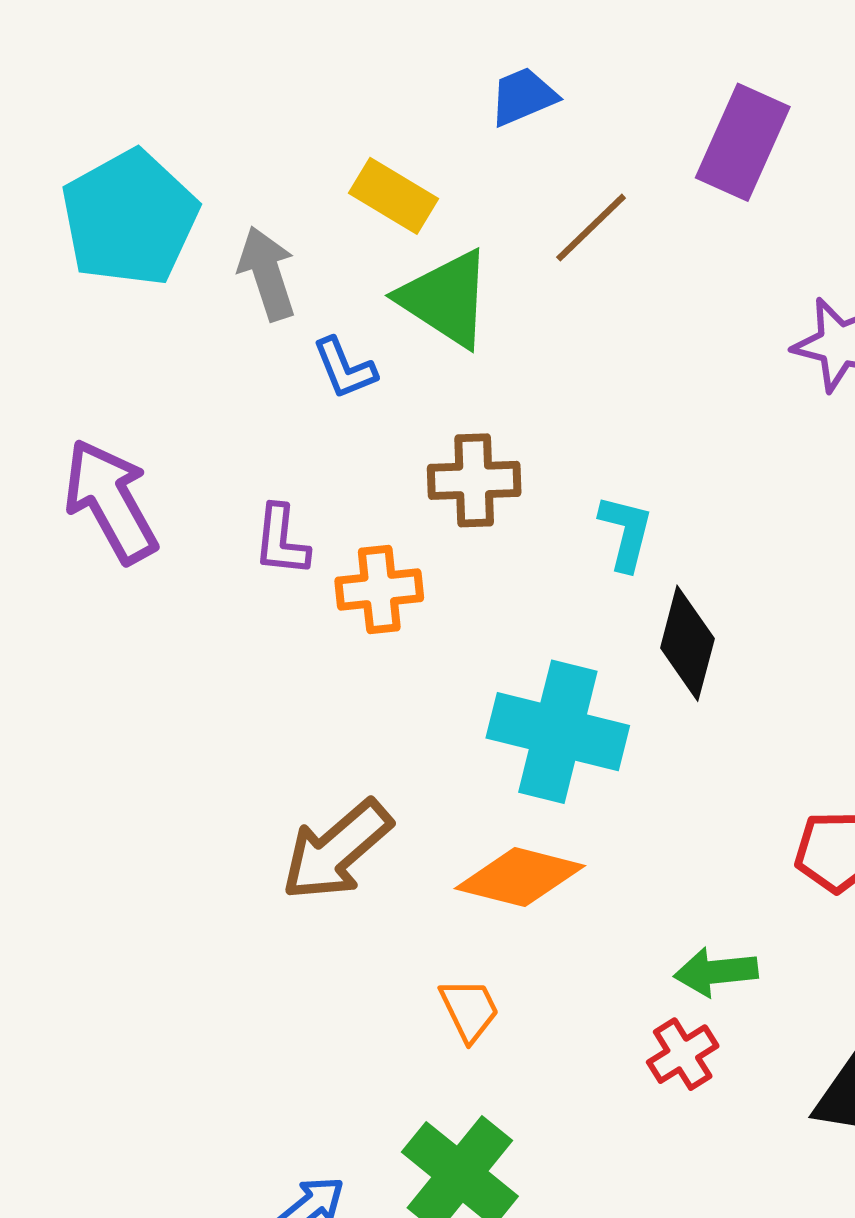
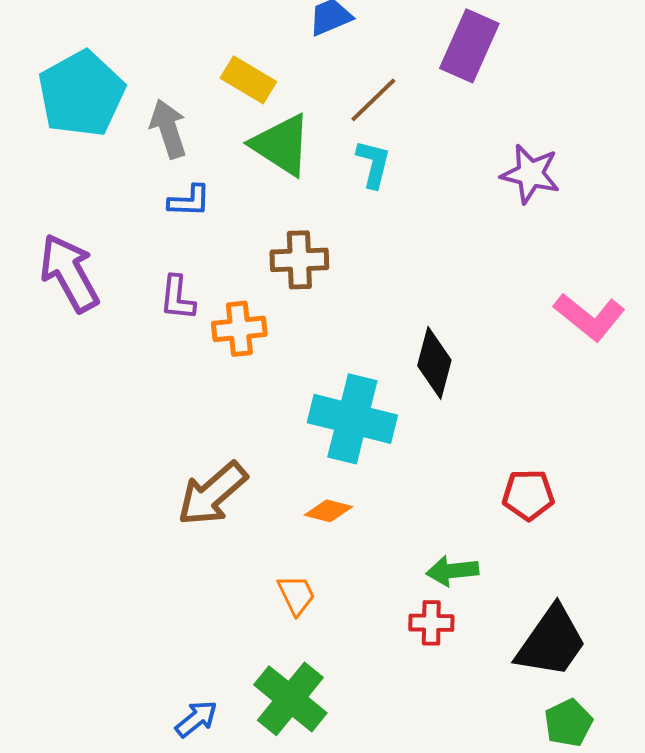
blue L-shape: (345, 368) -> (189, 201), moved, turned -66
cyan L-shape: (626, 533) -> (373, 164), moved
orange diamond: (520, 877) -> (328, 511), size x0.6
red cross: (683, 1054) -> (431, 623), turned 33

